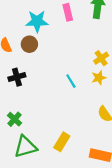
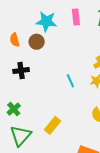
yellow rectangle: (62, 142) -> (52, 125), moved
green triangle: (25, 147) -> (20, 136), turned -40

